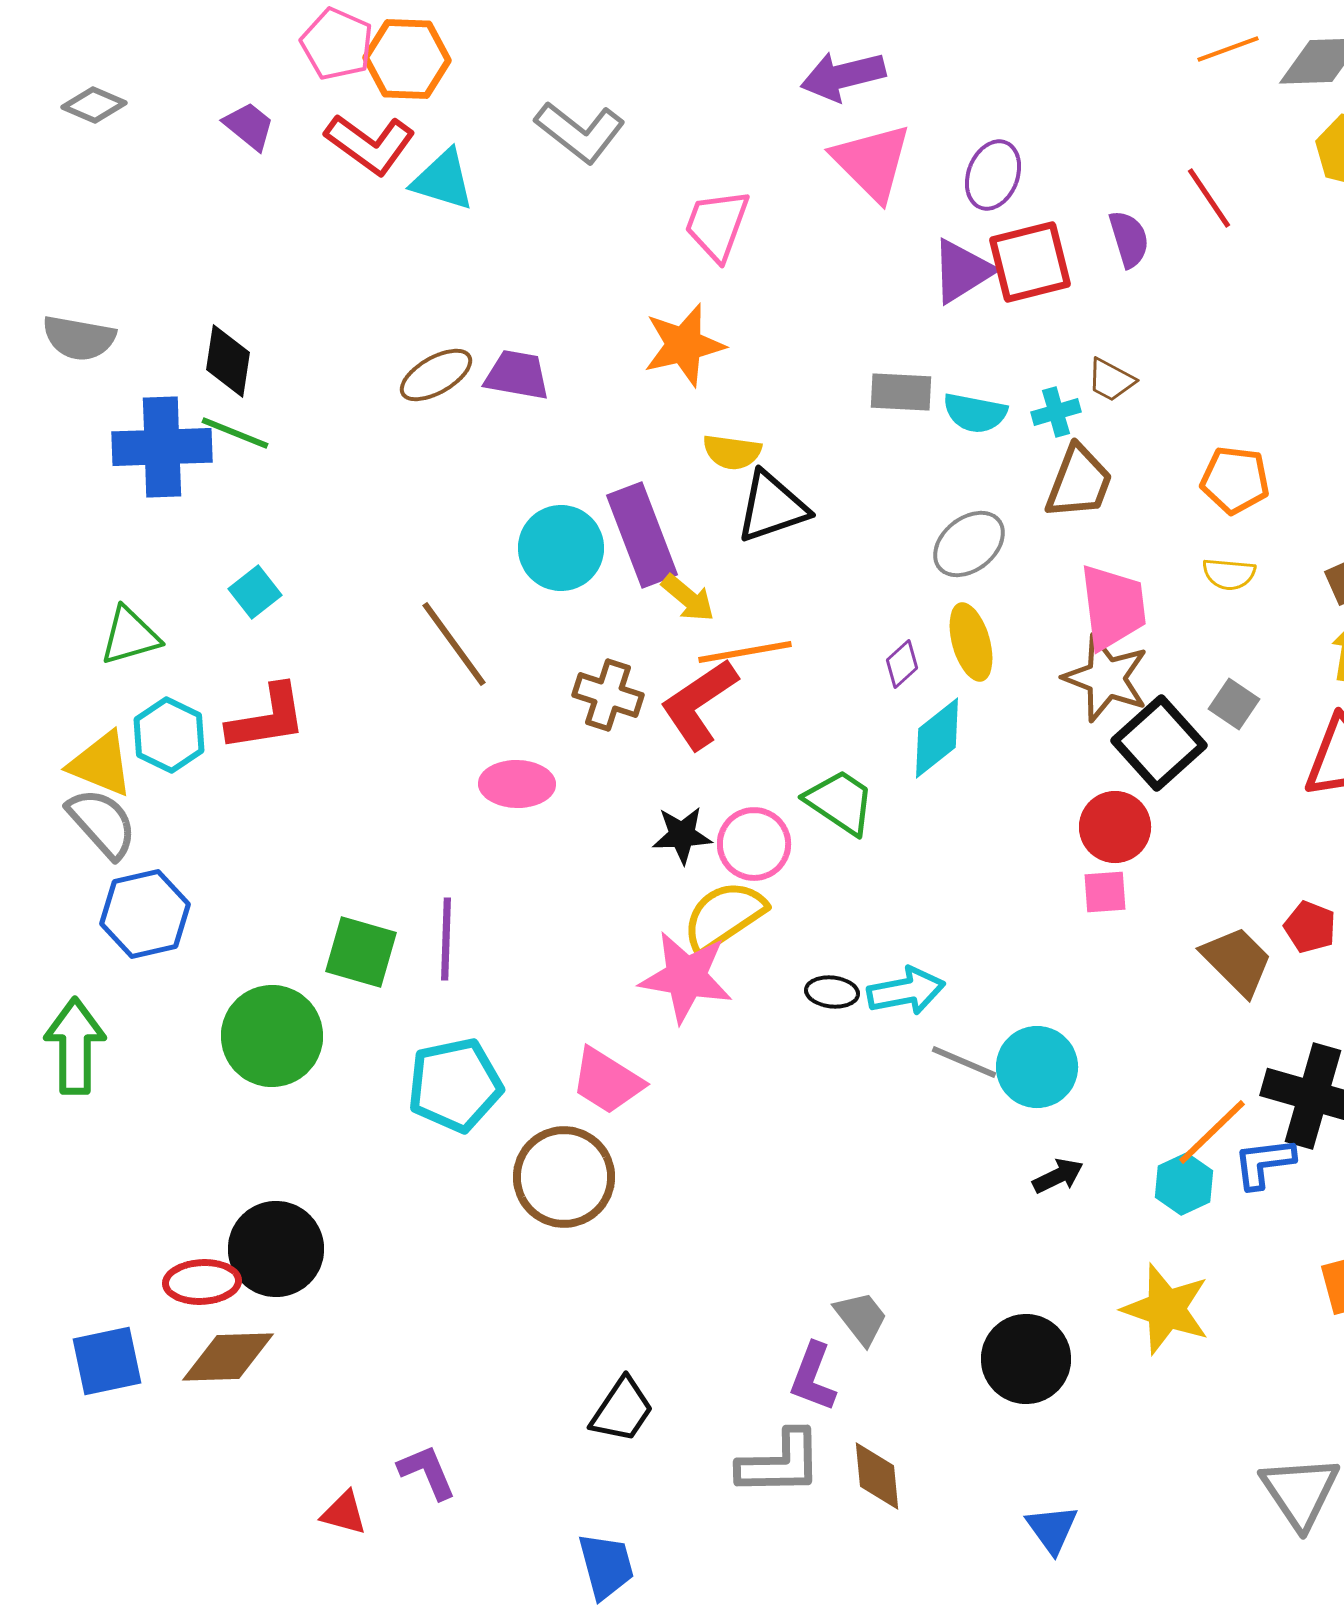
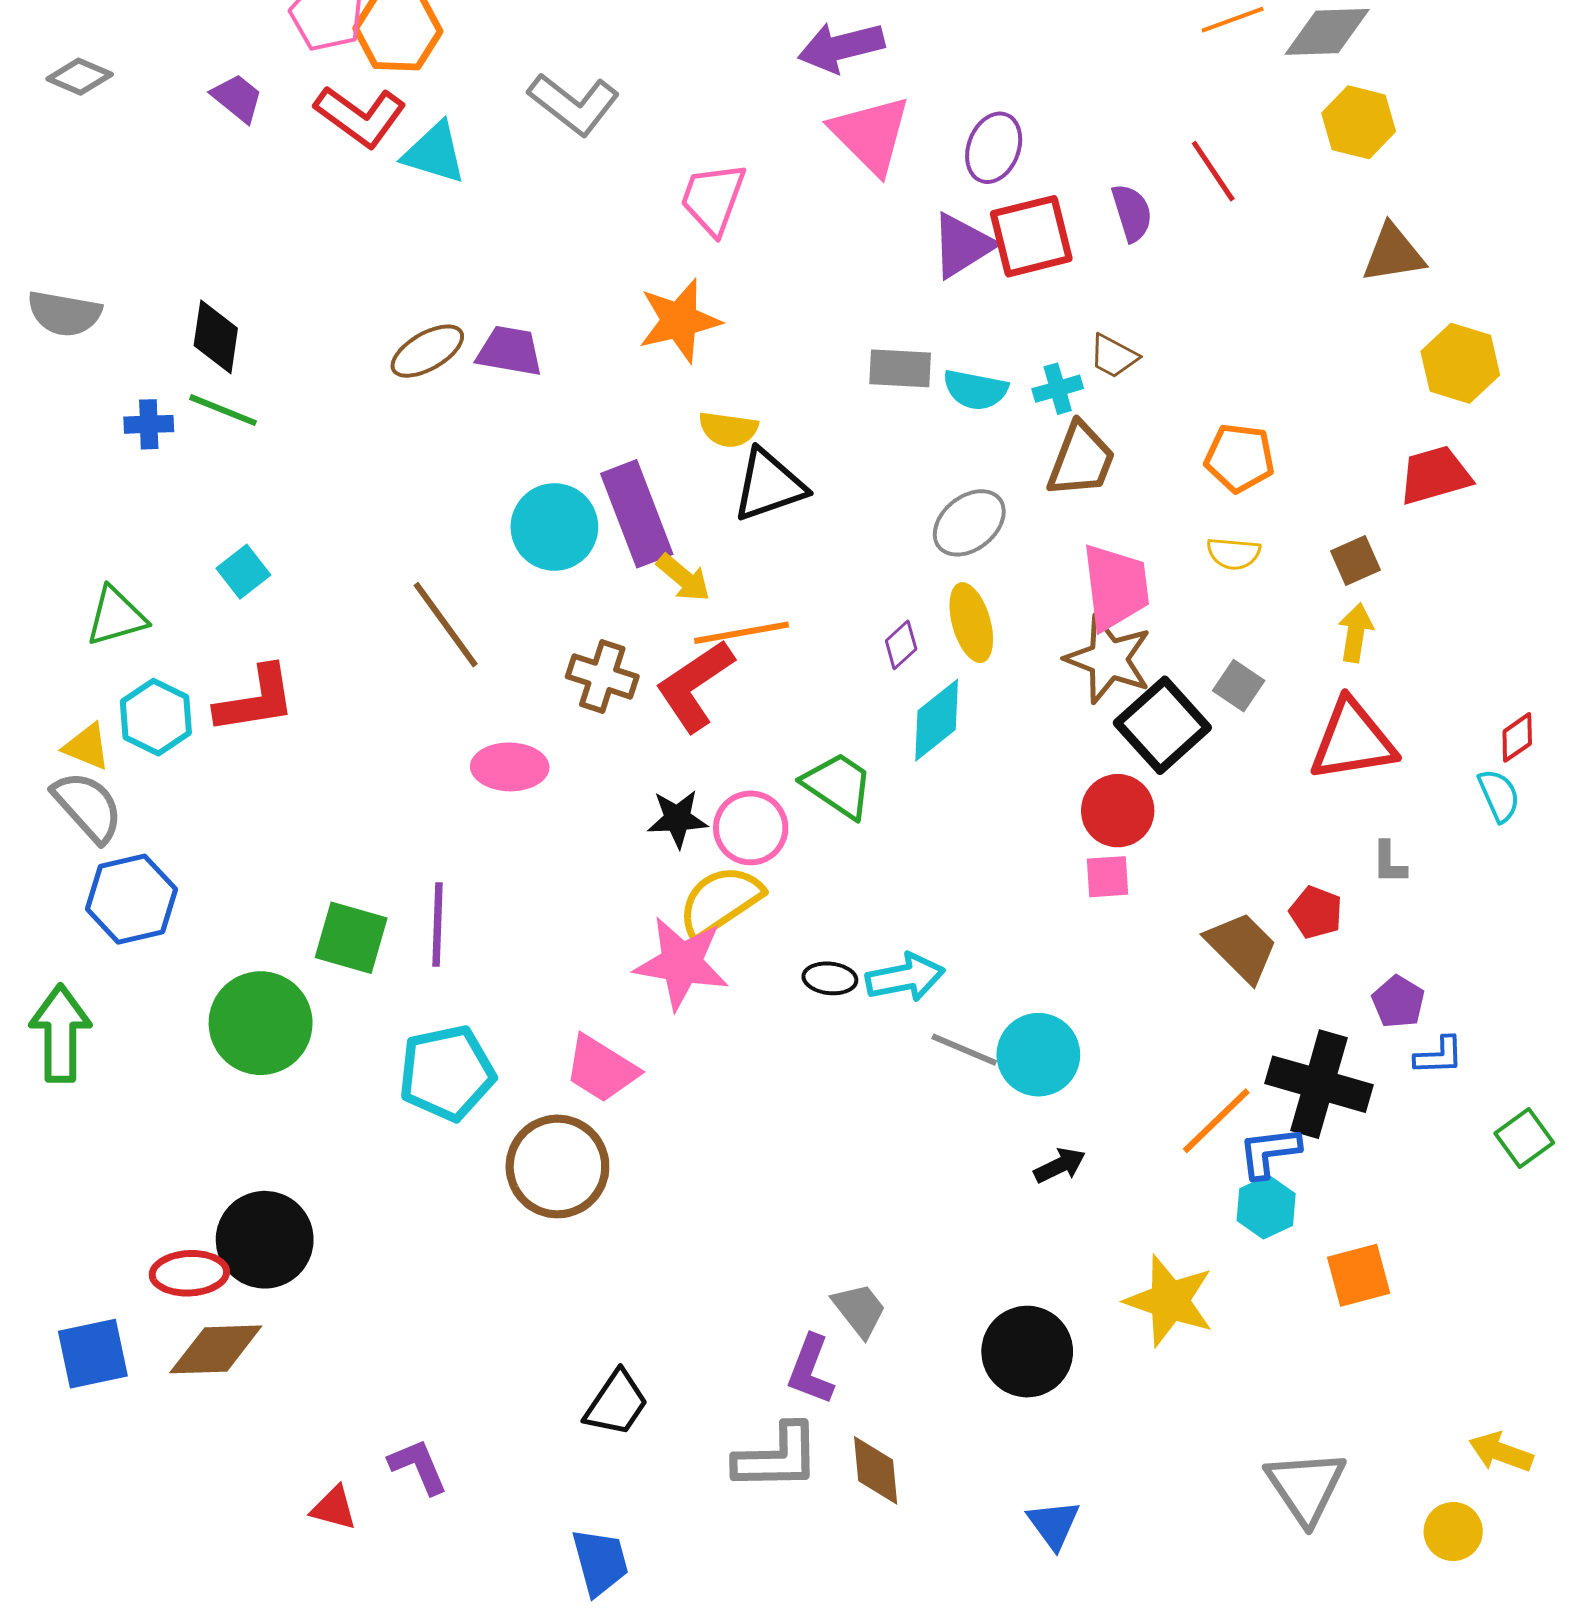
blue cross: (162, 447) -> (149, 424), size x0.5
yellow triangle: (101, 764) -> (87, 747), size x0.7
cyan hexagon: (1184, 1184) -> (1266, 1207), moved

